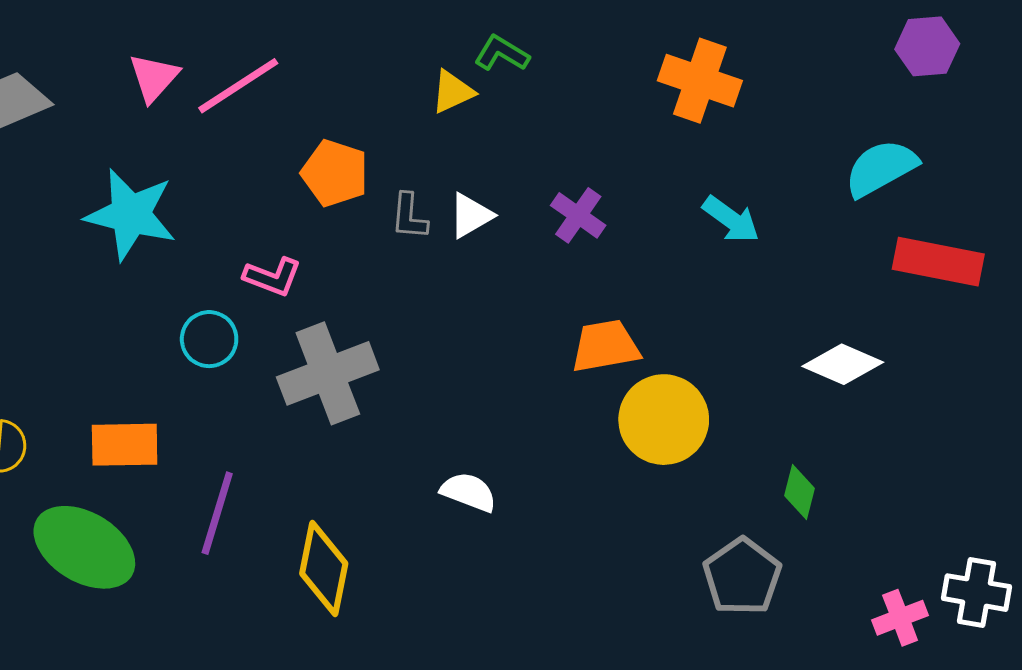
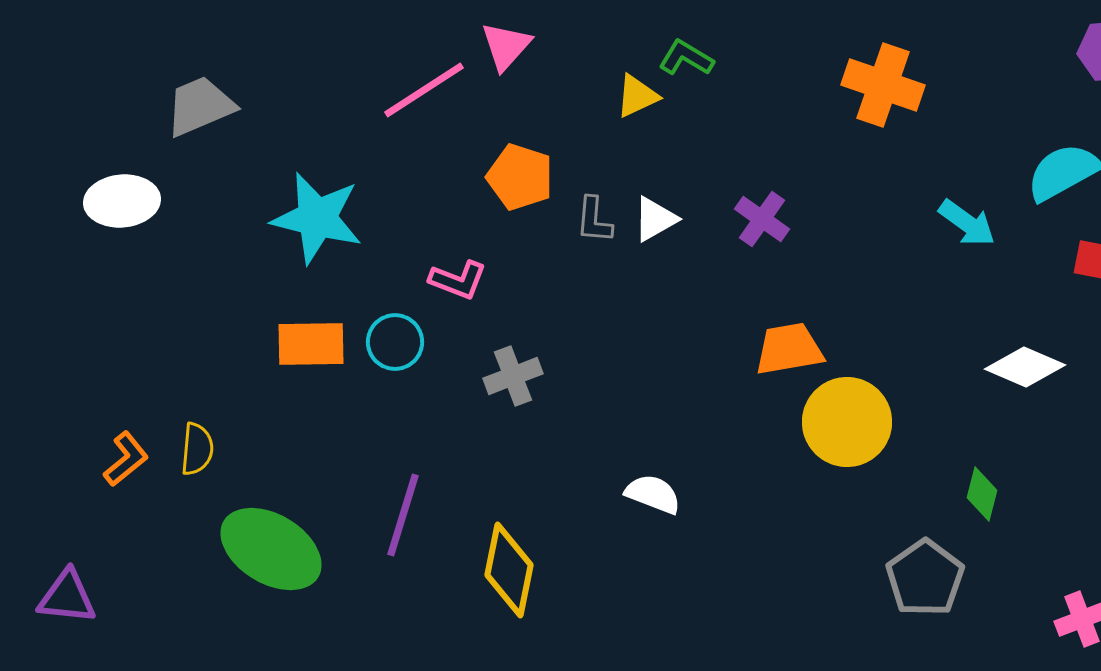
pink triangle: (154, 78) -> (506, 46), moved
cyan arrow: (731, 219) -> (967, 223), moved
gray cross: (328, 373) -> (513, 376), size x0.6
orange rectangle: (125, 445) -> (311, 344), moved

